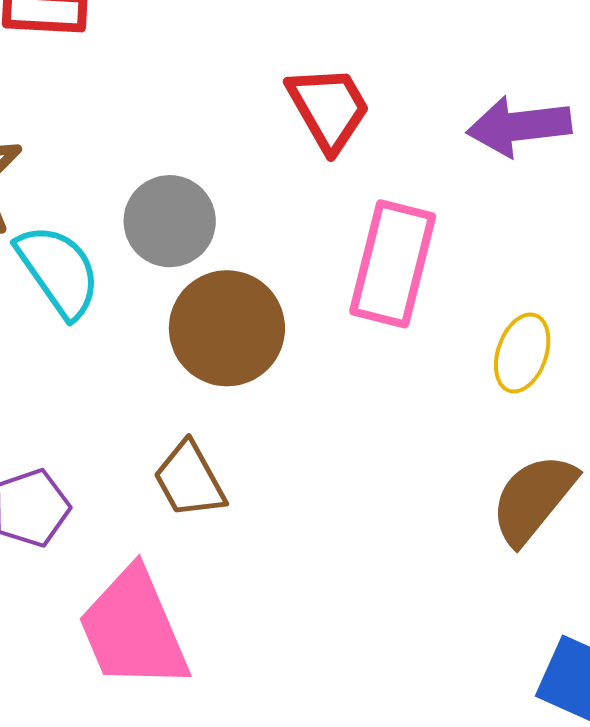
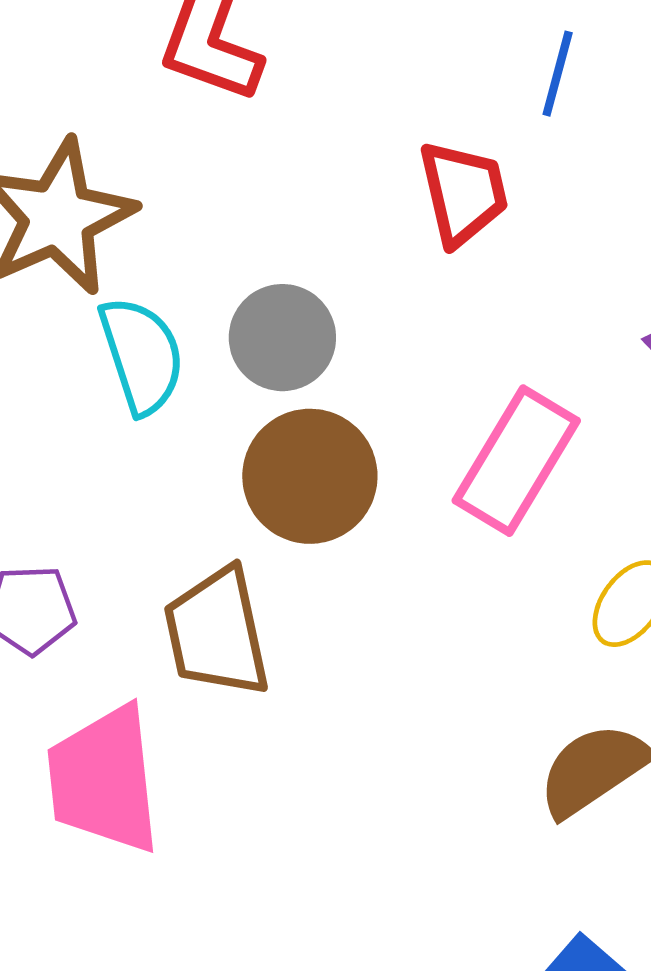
red trapezoid: (329, 108) -> (463, 193), moved
brown trapezoid: (189, 480) -> (217, 632), size x1.4

